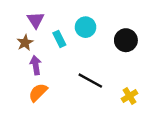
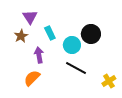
cyan circle: (86, 27) -> (72, 45), moved
black circle: (126, 40) -> (91, 34), moved
purple arrow: (36, 65) -> (39, 55), moved

